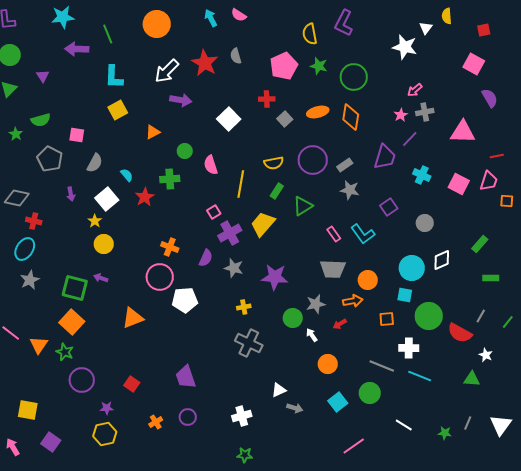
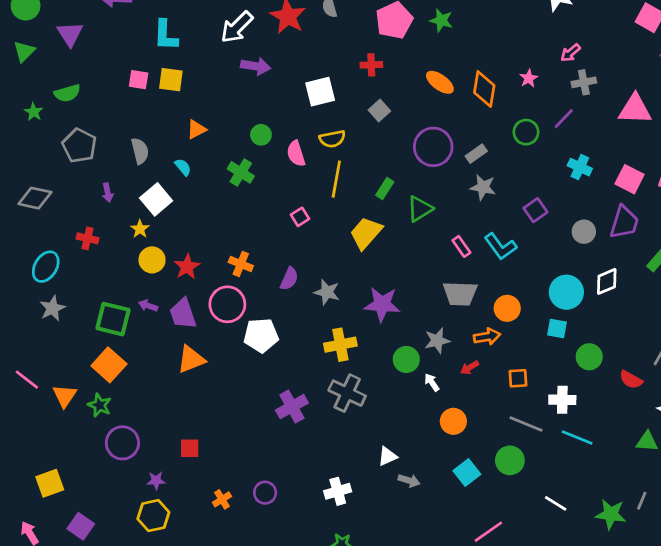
purple triangle: (43, 76) -> (70, 34), size x1.5
green circle: (354, 77) -> (526, 132), moved, size x0.7
yellow square: (118, 110) -> (171, 80), turned 36
orange ellipse: (318, 112) -> (440, 82), turned 50
pink star: (401, 115) -> (529, 78), moved
white square: (229, 119) -> (320, 92), turned 30
gray square: (285, 119) -> (379, 111), moved
orange triangle: (153, 132) -> (196, 129), moved
pink square: (77, 135) -> (139, 80), moved
purple trapezoid: (385, 157) -> (624, 222), moved
gray semicircle: (95, 163) -> (140, 151), turned -42
yellow semicircle: (274, 163) -> (332, 139), moved
green cross: (170, 179) -> (241, 172), turned 36
red star: (145, 197) -> (187, 267), moved
red cross: (34, 221) -> (87, 238), moved
purple cross: (230, 233) -> (292, 407), moved
yellow cross: (244, 307) -> (340, 345), size x1.6
green circle: (429, 316) -> (589, 357), size x0.7
orange square: (387, 319) -> (518, 378), moved
red semicircle: (460, 333) -> (631, 380), size x0.7
purple trapezoid: (186, 377) -> (183, 314), moved
red square: (132, 384) -> (190, 448), turned -35
yellow square: (28, 410) -> (50, 483), turned -30
green star: (445, 433) -> (611, 514), size x1.6

